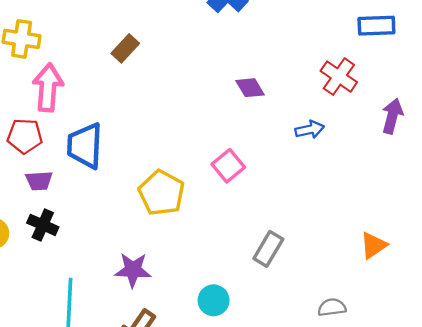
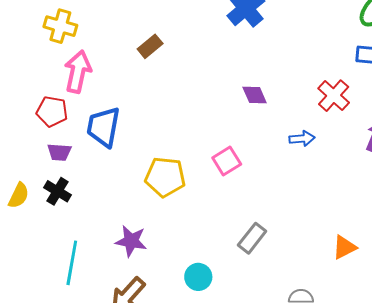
yellow pentagon: (162, 193) -> (165, 177), turned -30

